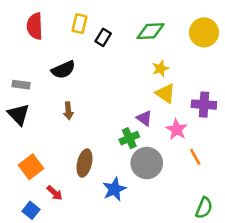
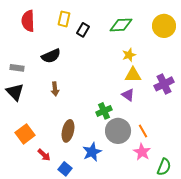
yellow triangle: (165, 93) -> (133, 75), turned -36
purple cross: (204, 105) -> (164, 84), turned -30
purple triangle: (144, 118) -> (128, 95), moved
pink star: (177, 129) -> (142, 152), moved
orange line: (195, 157) -> (143, 131), moved
blue square: (31, 210) -> (65, 169), moved

